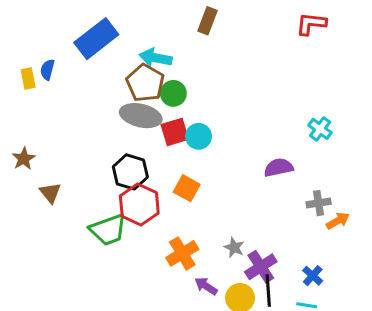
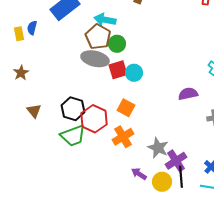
brown star: (24, 159) -> (21, 73), moved
black hexagon: (130, 172) -> (73, 109), moved
gray star: (234, 247) -> (158, 148), size x1.5
orange cross: (182, 253) -> (123, 137), moved

